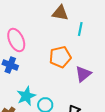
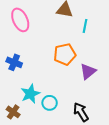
pink ellipse: (16, 40) -> (20, 20), moved

